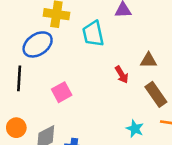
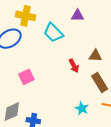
cyan trapezoid: (93, 34) -> (53, 33), turned -35

